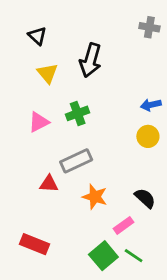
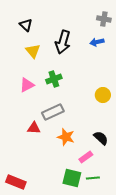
blue arrow: (151, 105) -> (97, 42), moved
red rectangle: (34, 244) -> (16, 182), moved
green square: (103, 256) -> (72, 178), turned -36
green line: (134, 256) -> (93, 178), turned -40

